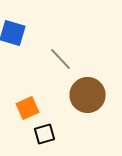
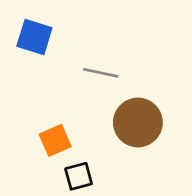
gray line: (60, 59) -> (101, 73), turned -35

